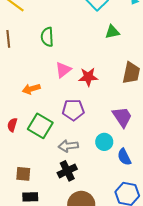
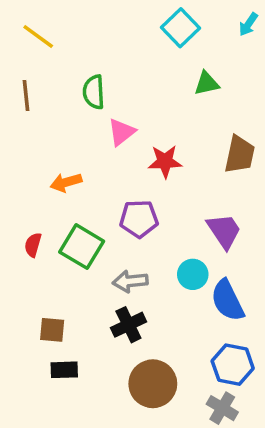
pink triangle: (63, 70) -> (122, 132), moved
blue semicircle: (124, 157) -> (227, 300), size x1.4

